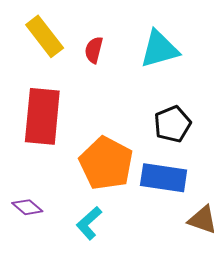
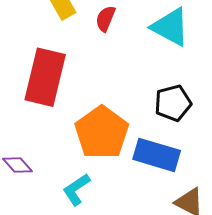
cyan triangle: (159, 49) -> (170, 27), turned 36

